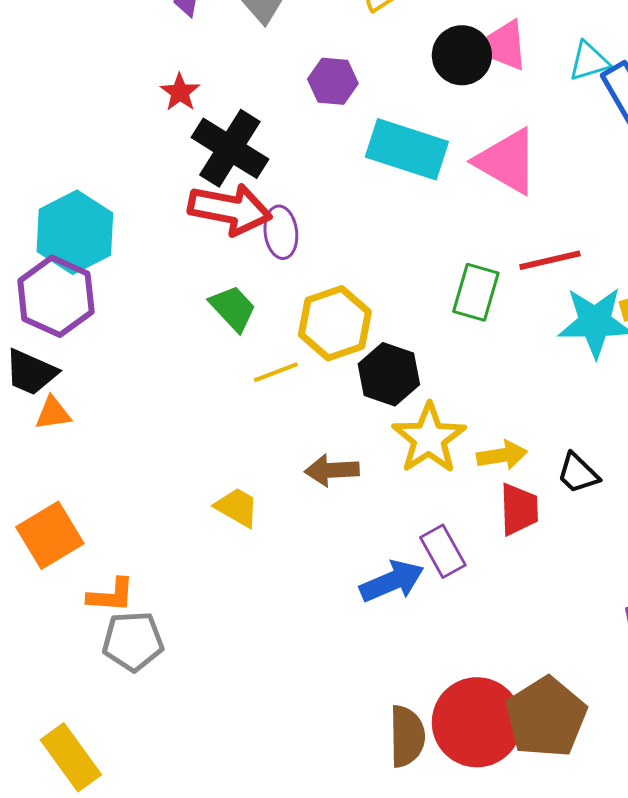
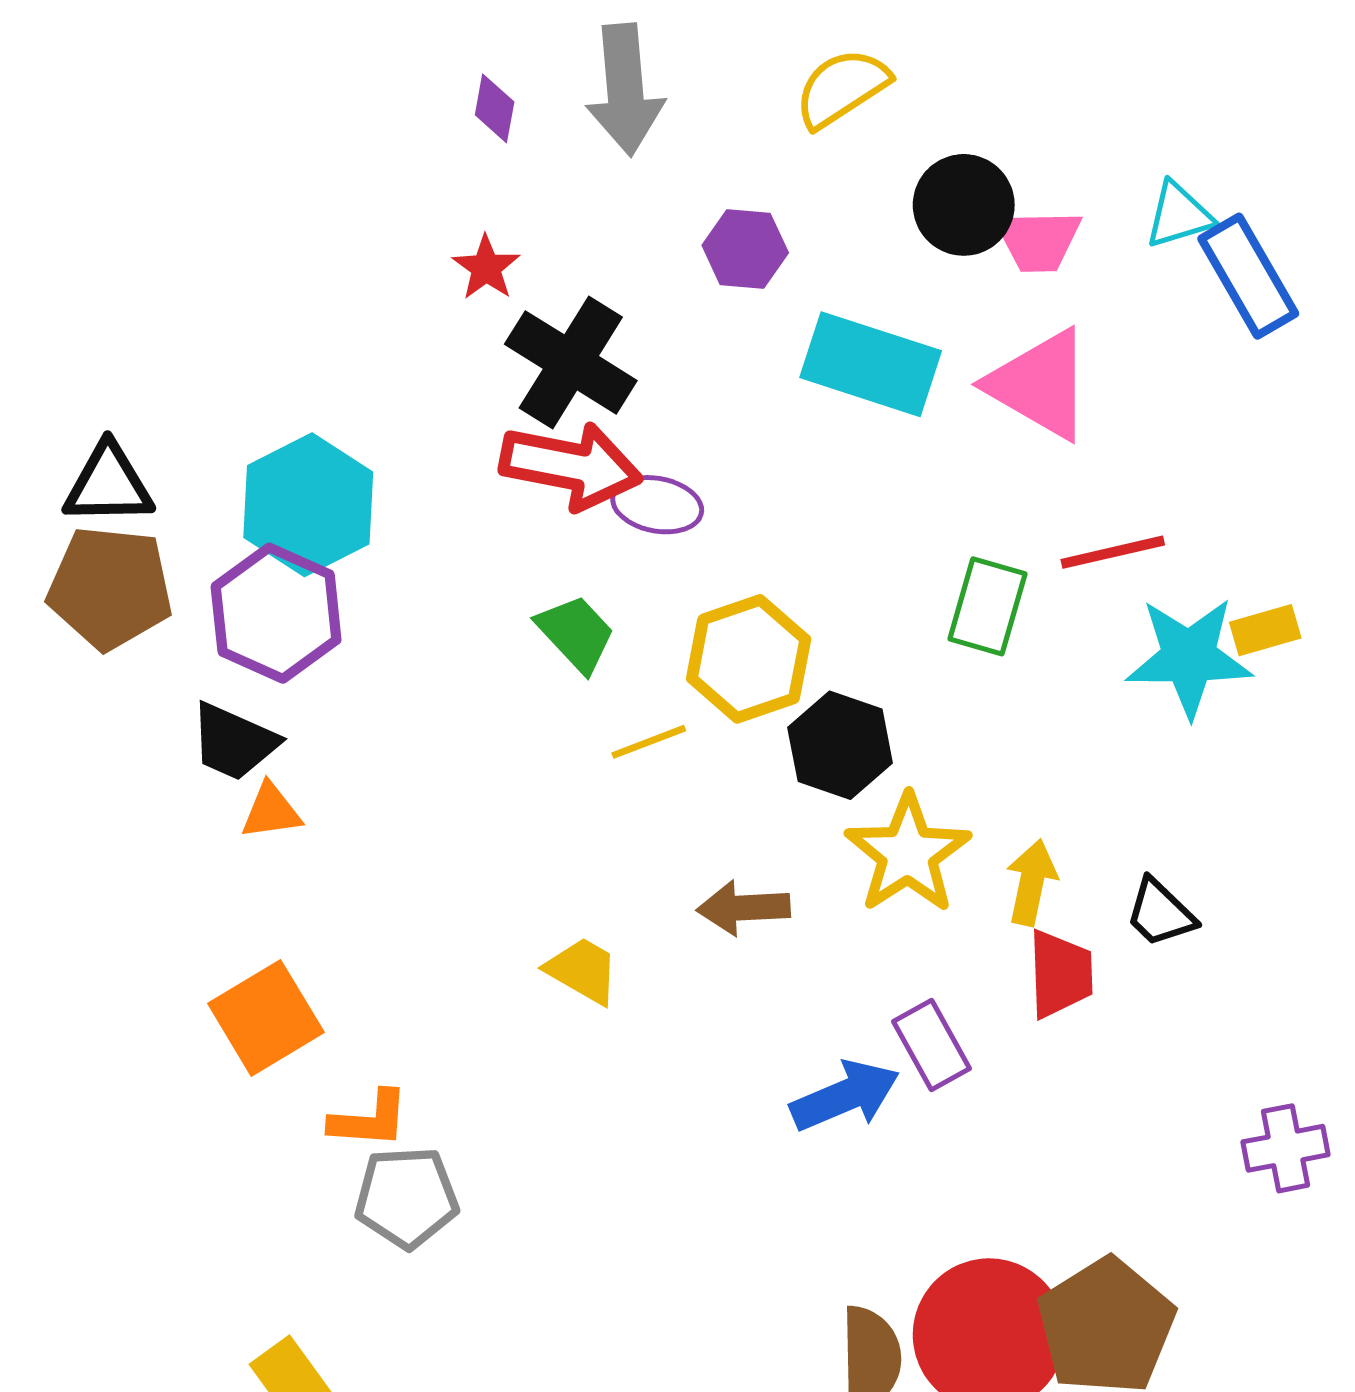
pink trapezoid: (506, 45) -> (1038, 241), moved, turned -86
purple ellipse: (281, 232) -> (657, 505), turned -72
yellow arrow: (502, 455) -> (1031, 882), turned -69

